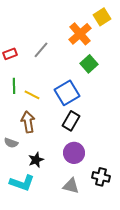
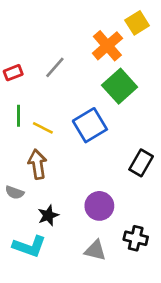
green square: (89, 64) -> (120, 86), size x1.4
black rectangle: (71, 121) -> (141, 163), moved

